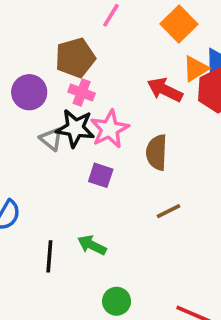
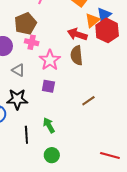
black star: (75, 128) -> (17, 99), moved
brown semicircle: (157, 152) -> (77, 55), moved
green arrow: (92, 245) -> (49, 125), turned 42
green circle: (117, 301) -> (52, 155), moved

